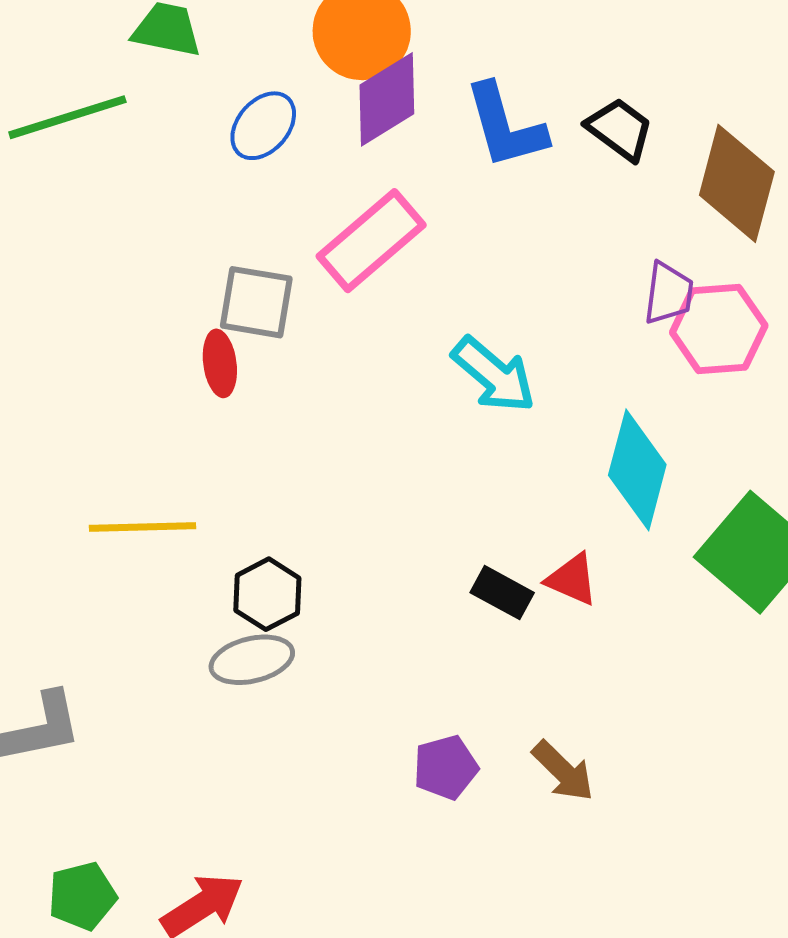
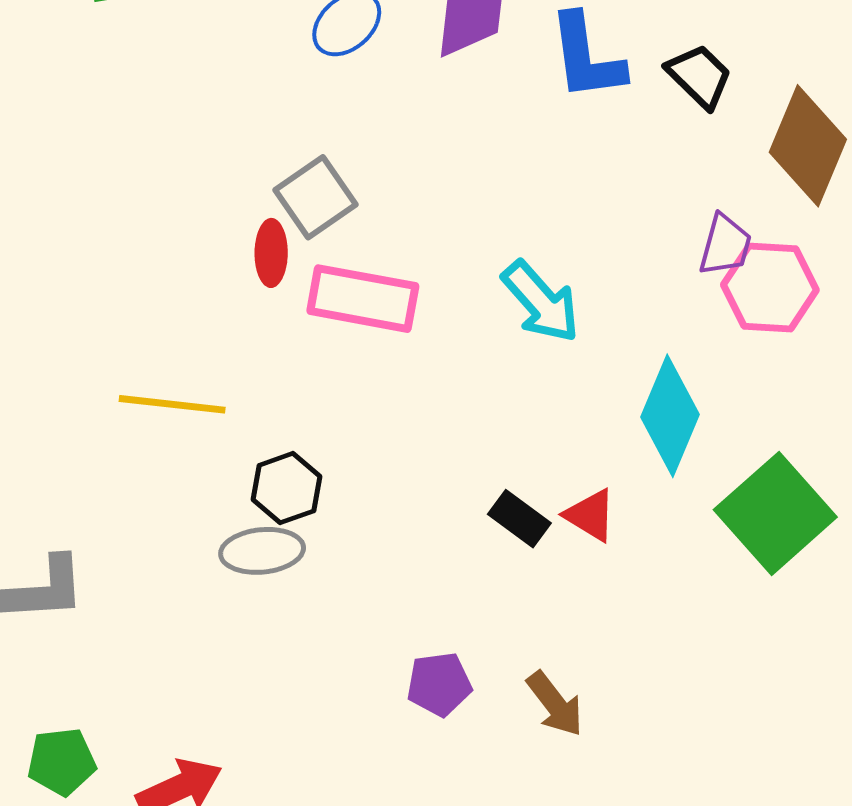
pink rectangle: (371, 241) -> (363, 299), moved, turned 43
gray square: (256, 302) -> (316, 197), turned 38

